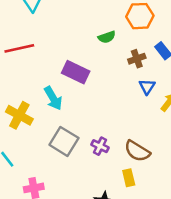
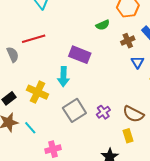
cyan arrow: (53, 98) -> (63, 77), turned 36
gray square: (64, 141) -> (74, 110), turned 30
purple cross: (100, 146) -> (103, 112), turned 32

